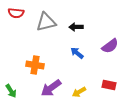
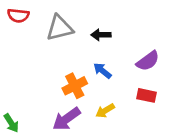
orange cross: (35, 65) -> (75, 86), moved, turned -36
red rectangle: (109, 85) -> (146, 95), moved
yellow arrow: (79, 92) -> (105, 111), moved

